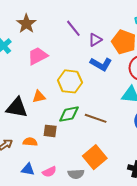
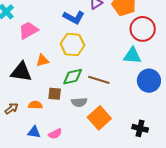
pink trapezoid: (38, 56) -> (28, 30), moved
blue L-shape: (101, 64) -> (74, 17), moved
gray semicircle: (76, 174) -> (79, 102), moved

